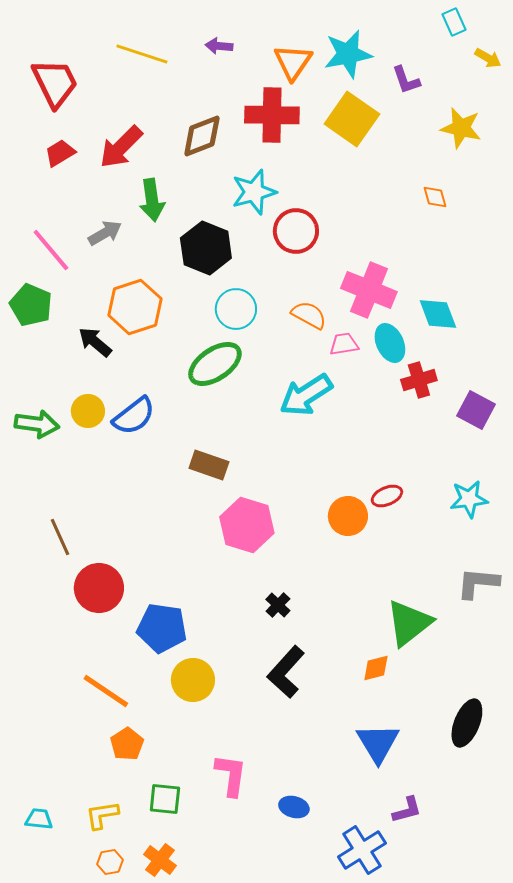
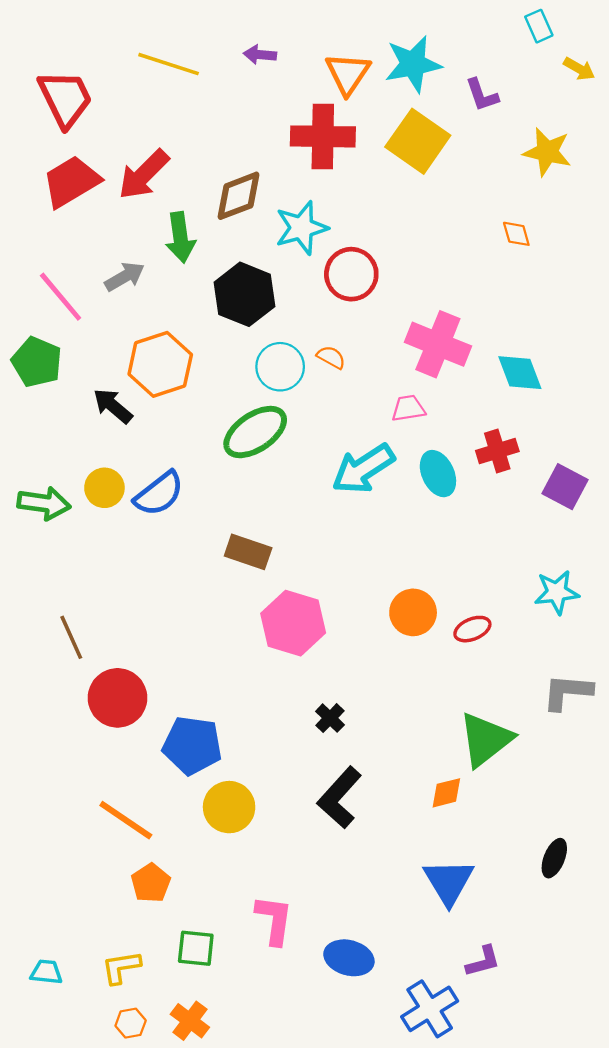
brown diamond: (202, 136) -> (239, 196), moved
red trapezoid: (60, 153) -> (71, 182), size x1.6
orange semicircle: (309, 315) -> (331, 357), moved, size x0.7
cyan ellipse: (390, 343) -> (438, 474), moved
red ellipse: (387, 496) -> (472, 629), moved
black ellipse: (467, 723) -> (554, 858), size x0.7
blue ellipse: (294, 807) -> (349, 958), size x1.4

